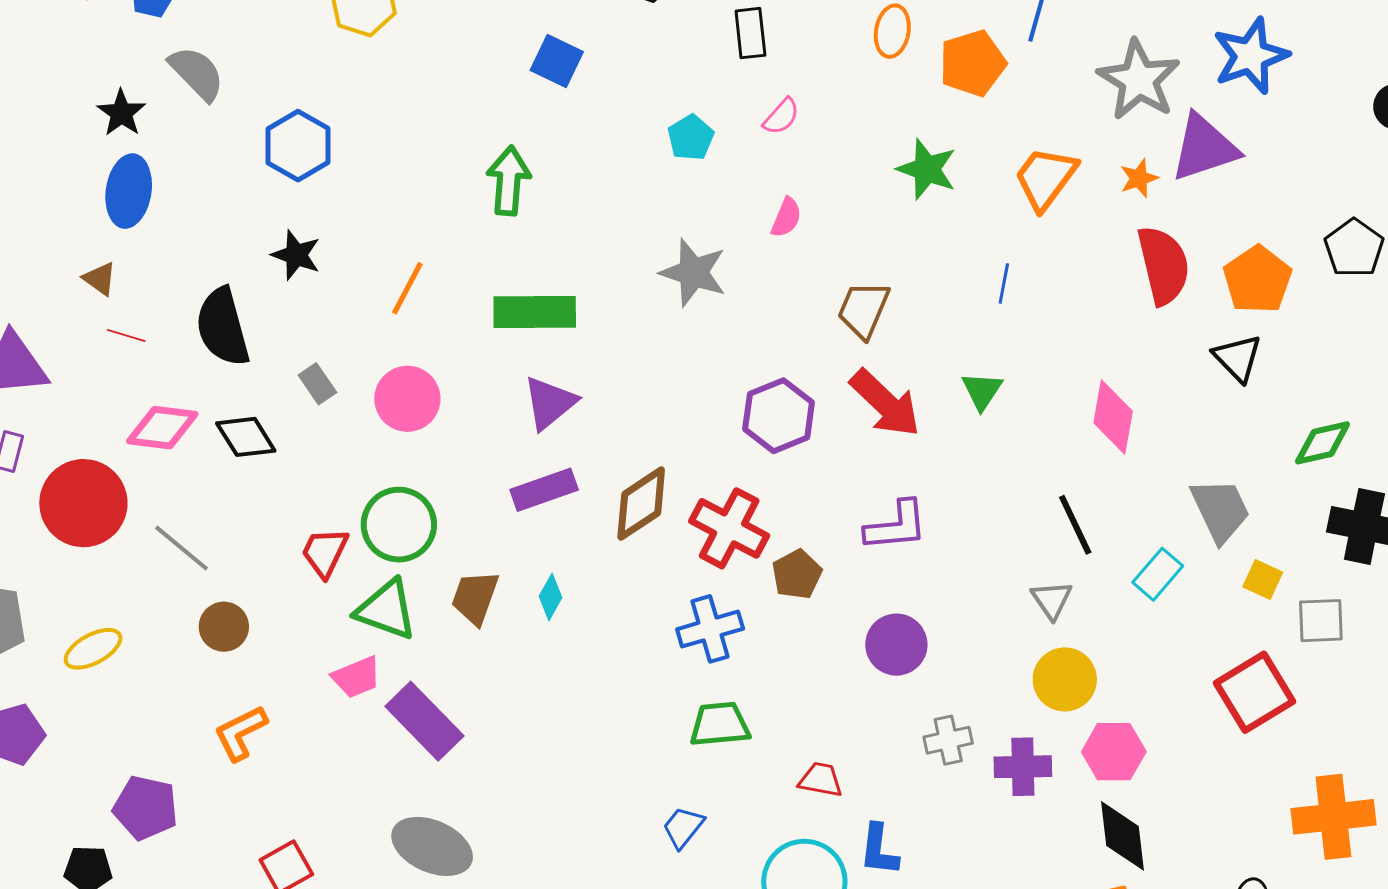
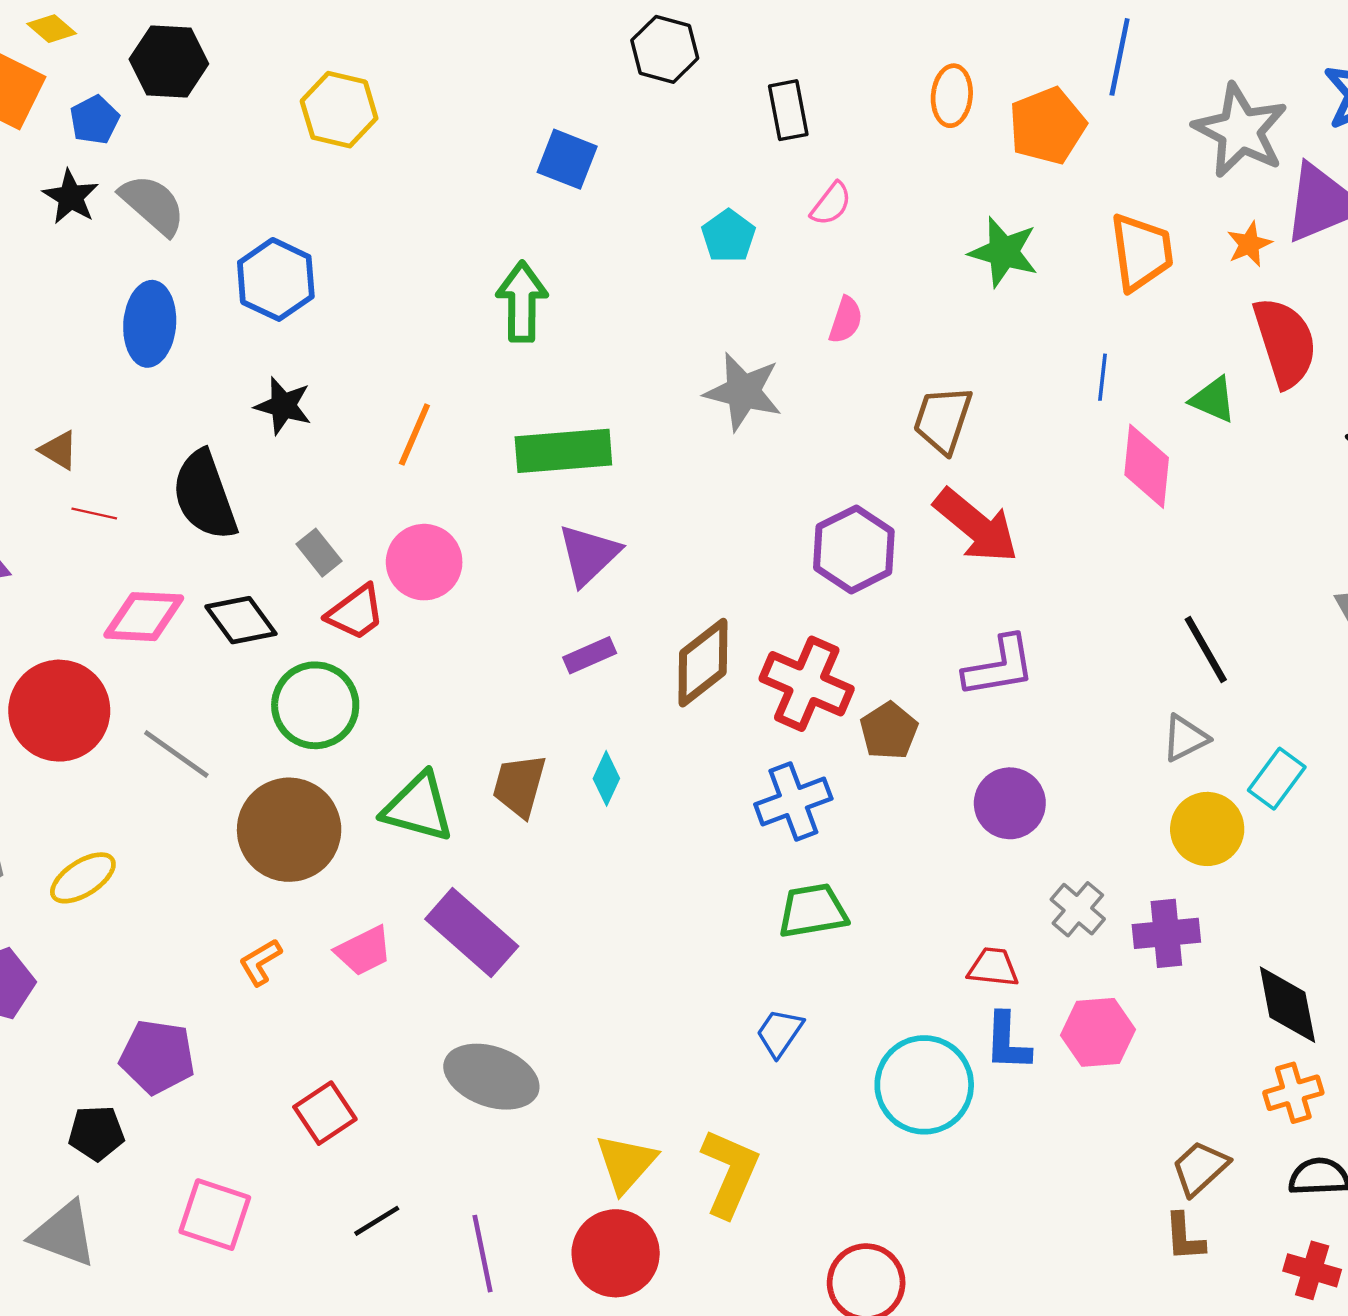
black star: (121, 113) -> (71, 197), moved
orange trapezoid: (1045, 178) -> (1141, 252), turned 140
blue ellipse: (129, 191) -> (150, 324), moved
green triangle: (982, 391) -> (1213, 400), moved, turned -36
pink diamond: (1113, 417) -> (1147, 466), moved
purple rectangle: (544, 490) -> (590, 655), size x0.7
green circle: (399, 525) -> (315, 705), moved
red trapezoid: (325, 552) -> (356, 613), moved, turned -148
cyan rectangle: (1158, 574) -> (1277, 779), moved
gray triangle: (1052, 600) -> (1185, 738), turned 42
brown circle: (224, 627) -> (289, 830), moved, size x1.8
pink trapezoid: (357, 677) -> (364, 951), moved
orange L-shape: (240, 733) -> (260, 962), size x0.7
gray cross: (948, 740) -> (1078, 909), turned -33
pink hexagon: (1114, 752) -> (1098, 1032), moved
red trapezoid: (821, 780) -> (993, 967), moved

